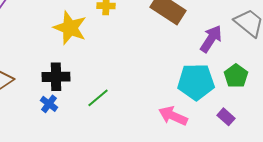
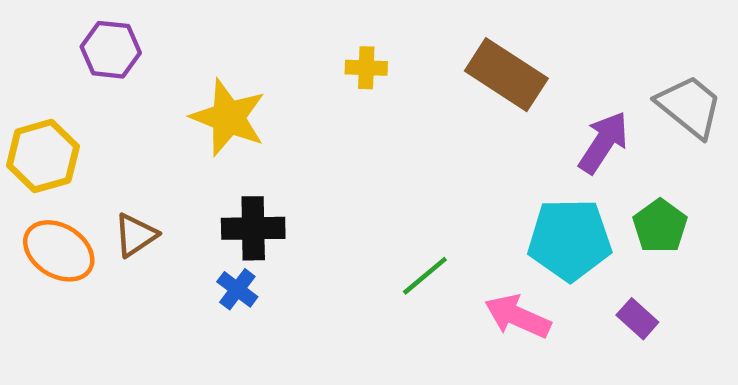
yellow star: (70, 28) -> (228, 118), moved
green line: (98, 98) -> (425, 276), moved

